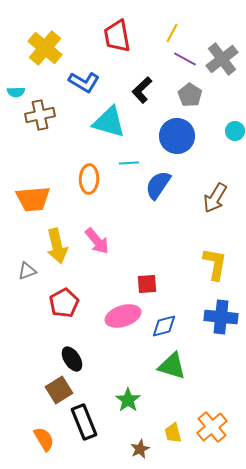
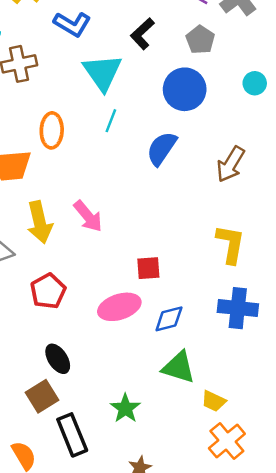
cyan triangle: (109, 122) -> (102, 72), turned 39
cyan line: (129, 163) -> (111, 121), moved, turned -66
orange ellipse: (89, 179) -> (52, 130), moved
yellow trapezoid: (173, 433) -> (214, 401), moved, turned -50

